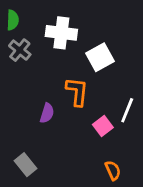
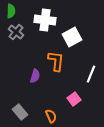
pink square: (103, 126) -> (74, 99), moved
orange semicircle: (113, 170) -> (51, 116), moved

